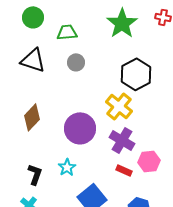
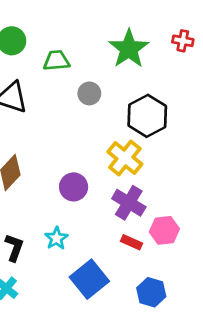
gray circle: (76, 62) -> (89, 93), moved
purple circle: (80, 128) -> (74, 187), size x0.7

